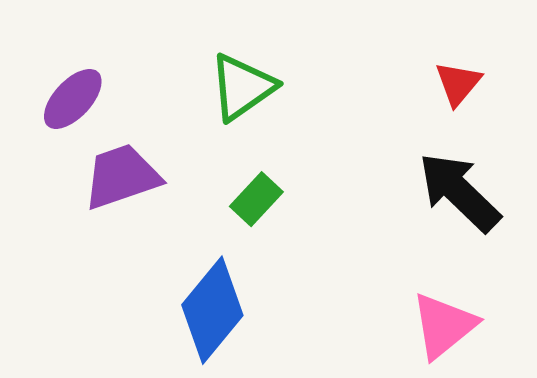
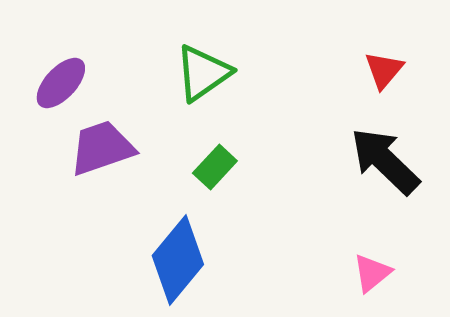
pink triangle: (444, 326) -> (372, 273), size x0.7

